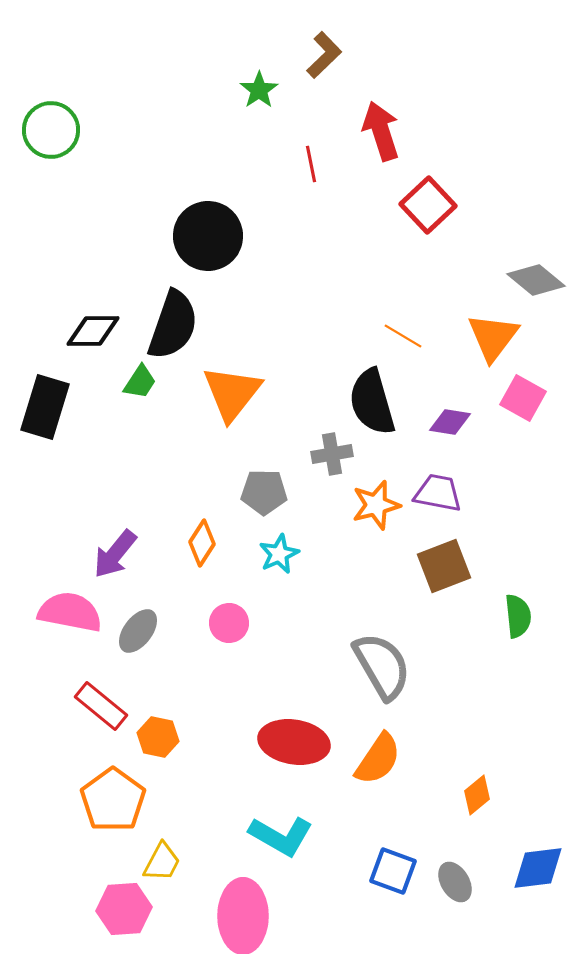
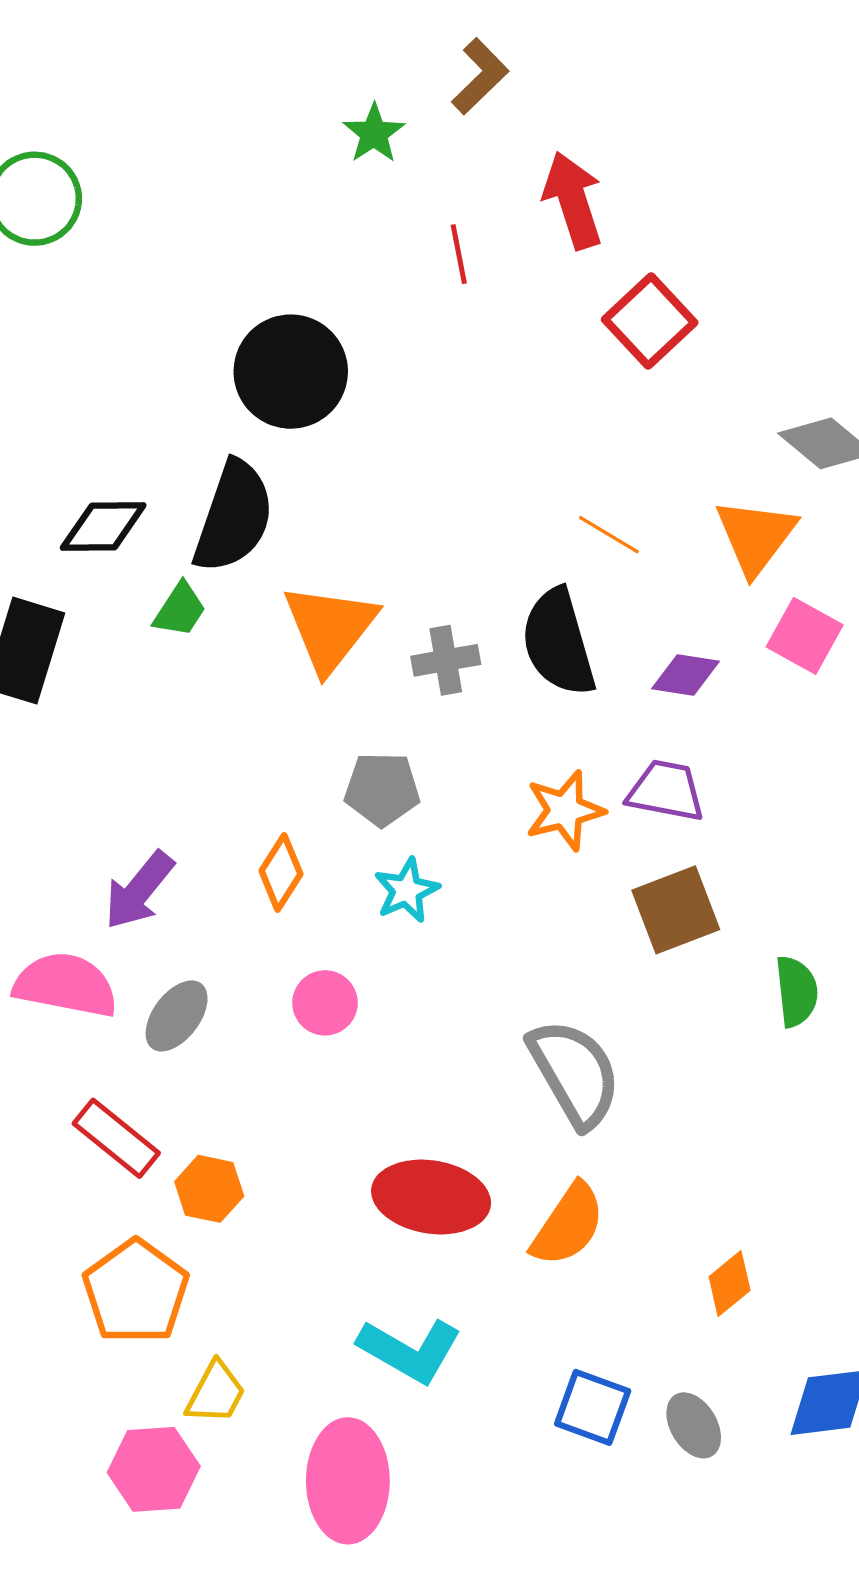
gray cross: (332, 454) -> (446, 660), moved

